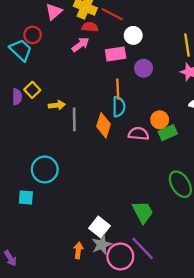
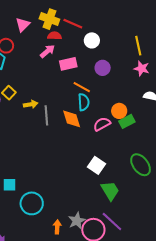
pink rectangle: (116, 54) -> (68, 64), moved
orange line: (118, 89) -> (82, 87), turned -54
orange diamond: (103, 125) -> (72, 119), turned -30
pink semicircle: (139, 134) -> (102, 124), turned -30
cyan circle: (45, 169) -> (32, 203), moved
white square: (99, 227) -> (96, 165), moved

